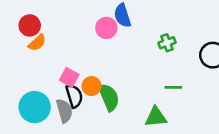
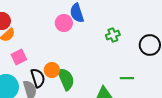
pink square: (69, 77) -> (19, 57), moved, turned 35
green line: (173, 87) -> (127, 78), moved

